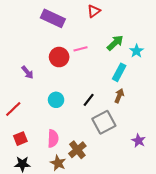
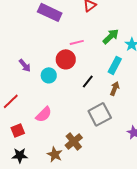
red circle: (59, 57) -> (66, 59), moved
cyan circle: (56, 100) -> (49, 75), moved
black line: (89, 100) -> (88, 81), moved
pink semicircle: (53, 139) -> (44, 114), moved, turned 42

